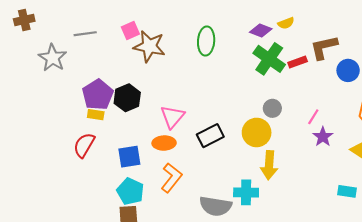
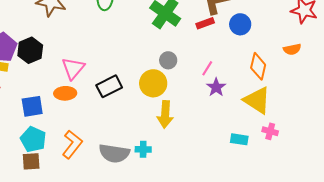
red rectangle: (298, 62) -> (205, 23), moved
orange L-shape: (171, 178) -> (72, 144), moved
cyan cross: (246, 192) -> (143, 149), moved, size x0.7

